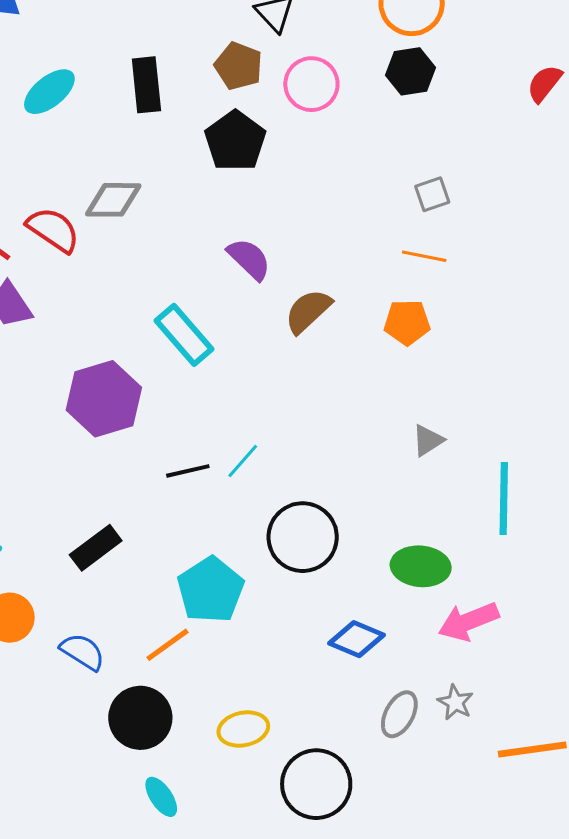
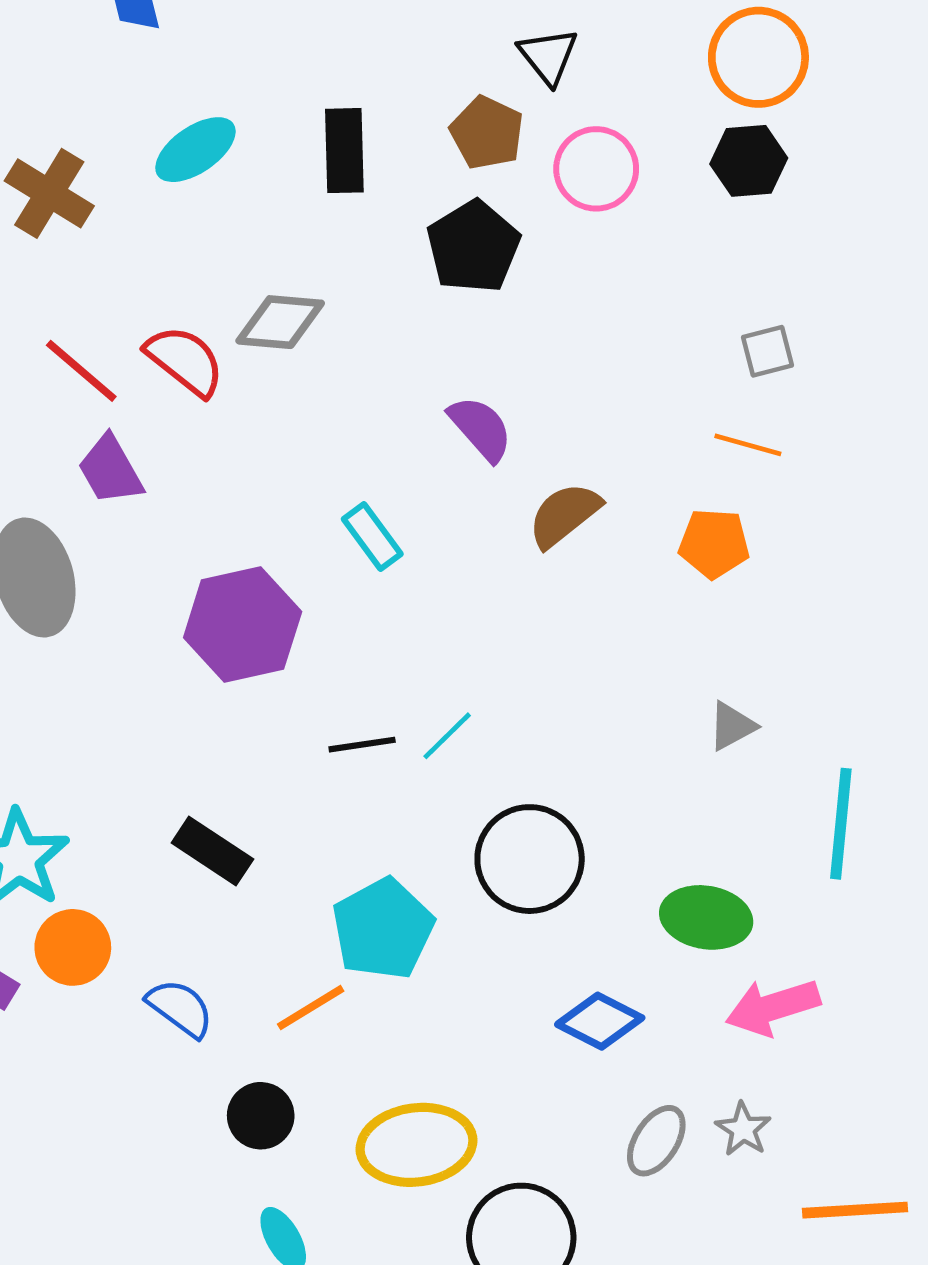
cyan rectangle: (184, 335) -> (372, 537), size x0.7
black rectangle: (96, 548) -> (212, 851), turned 66
black circle: (140, 718) -> (261, 1116), size x0.7
yellow ellipse: (243, 729) -> (416, 1145), size x1.5

